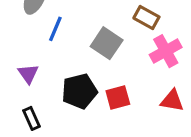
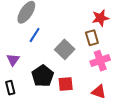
brown rectangle: (146, 17) -> (92, 38), turned 35
black pentagon: (79, 91) -> (43, 76), turned -30

